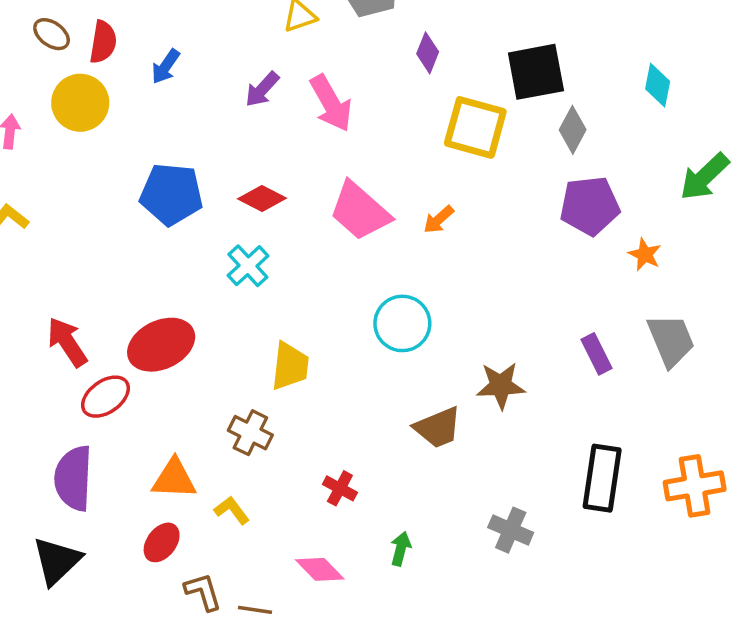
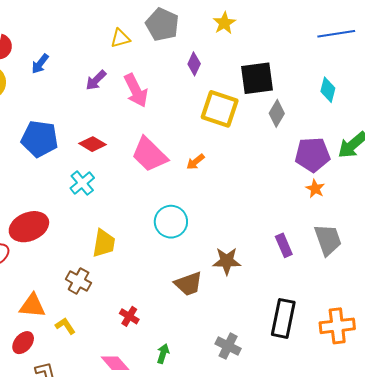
purple pentagon: (590, 206) -> (312, 155), moved

